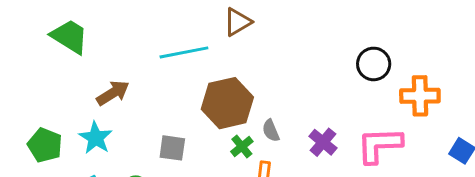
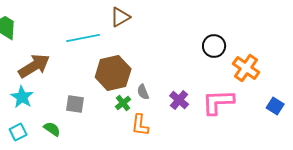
brown arrow: (113, 93) -> (34, 66), size x1.4
orange cross: (420, 96) -> (246, 68), turned 36

